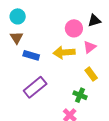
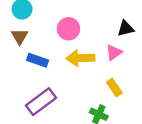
black triangle: (94, 21) -> (126, 29), moved
pink circle: (74, 28) -> (68, 29), moved

